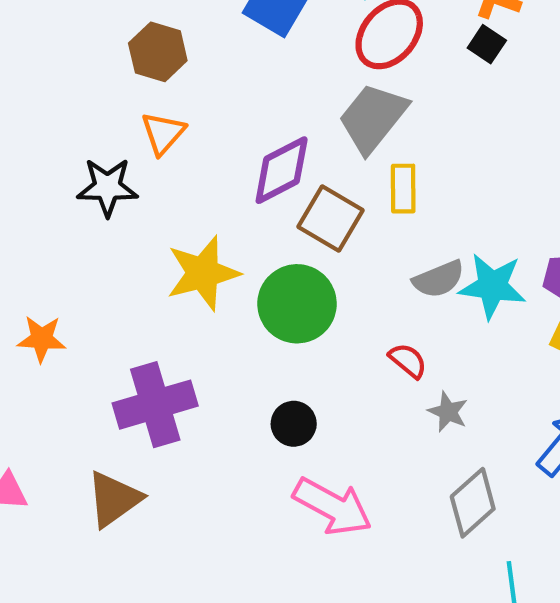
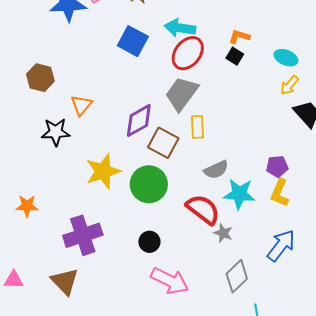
brown hexagon: (158, 52) -> (40, 78), moved
cyan star: (492, 286) -> (239, 194), moved
red semicircle: (408, 361) -> (203, 209), size x1.8
brown triangle: (114, 499) -> (65, 281), turned -36

